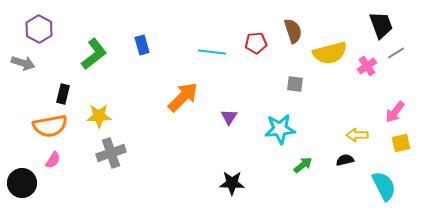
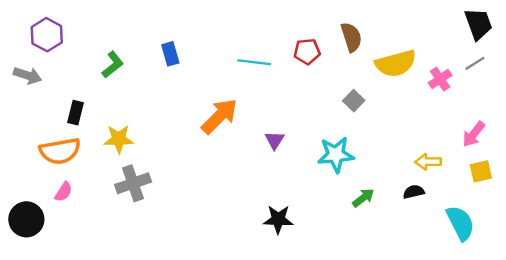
black trapezoid: (381, 25) -> (478, 24), moved
green L-shape: (94, 54) -> (113, 65), size x0.7
gray square: (295, 84) -> (354, 101), turned 36

